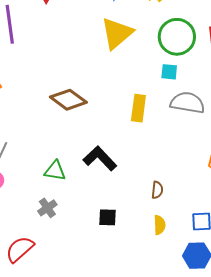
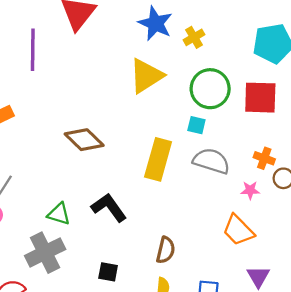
yellow rectangle: (138, 108) -> (158, 159), size x1.4
brown semicircle: (157, 190) -> (166, 250), size x1.4
gray cross: (47, 208) -> (45, 253), size x1.8

